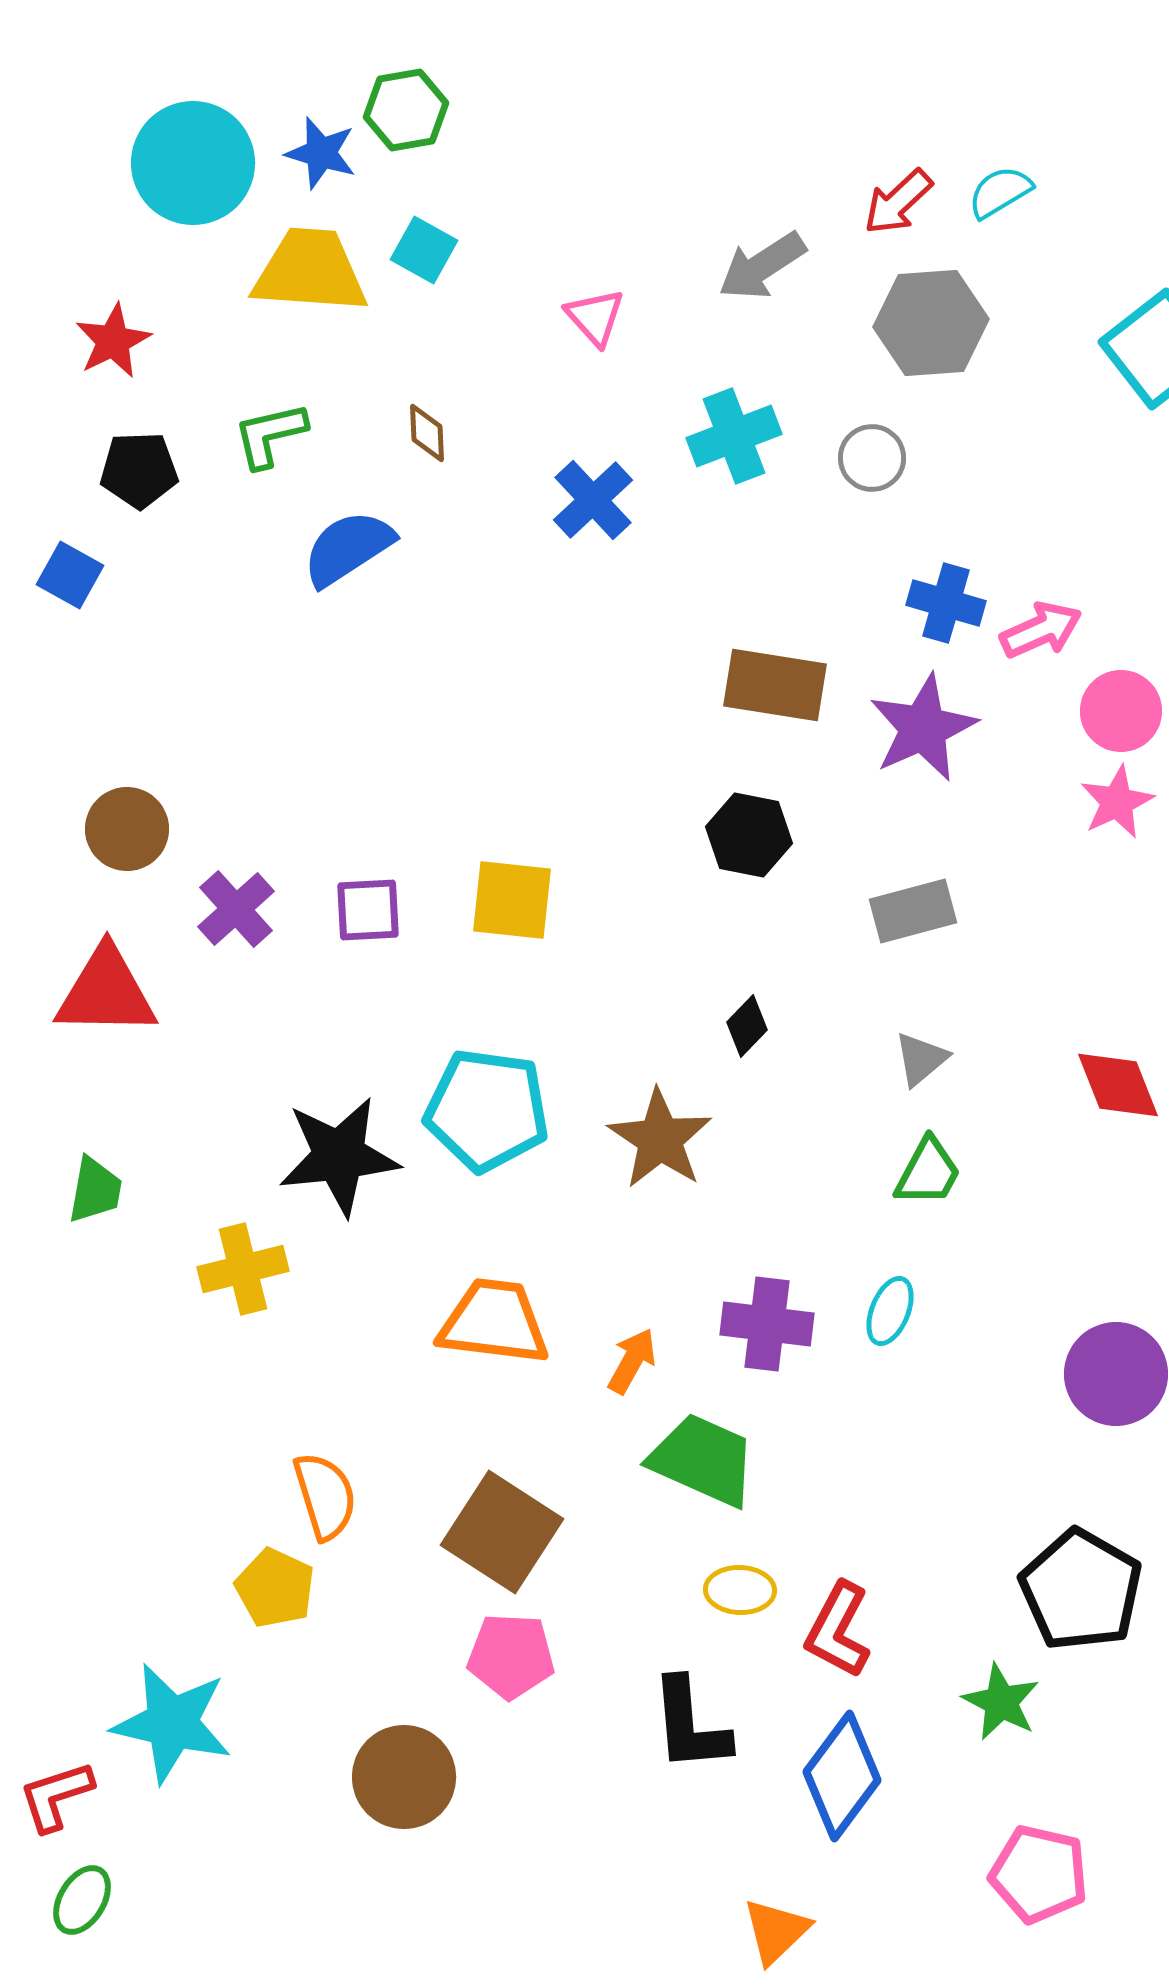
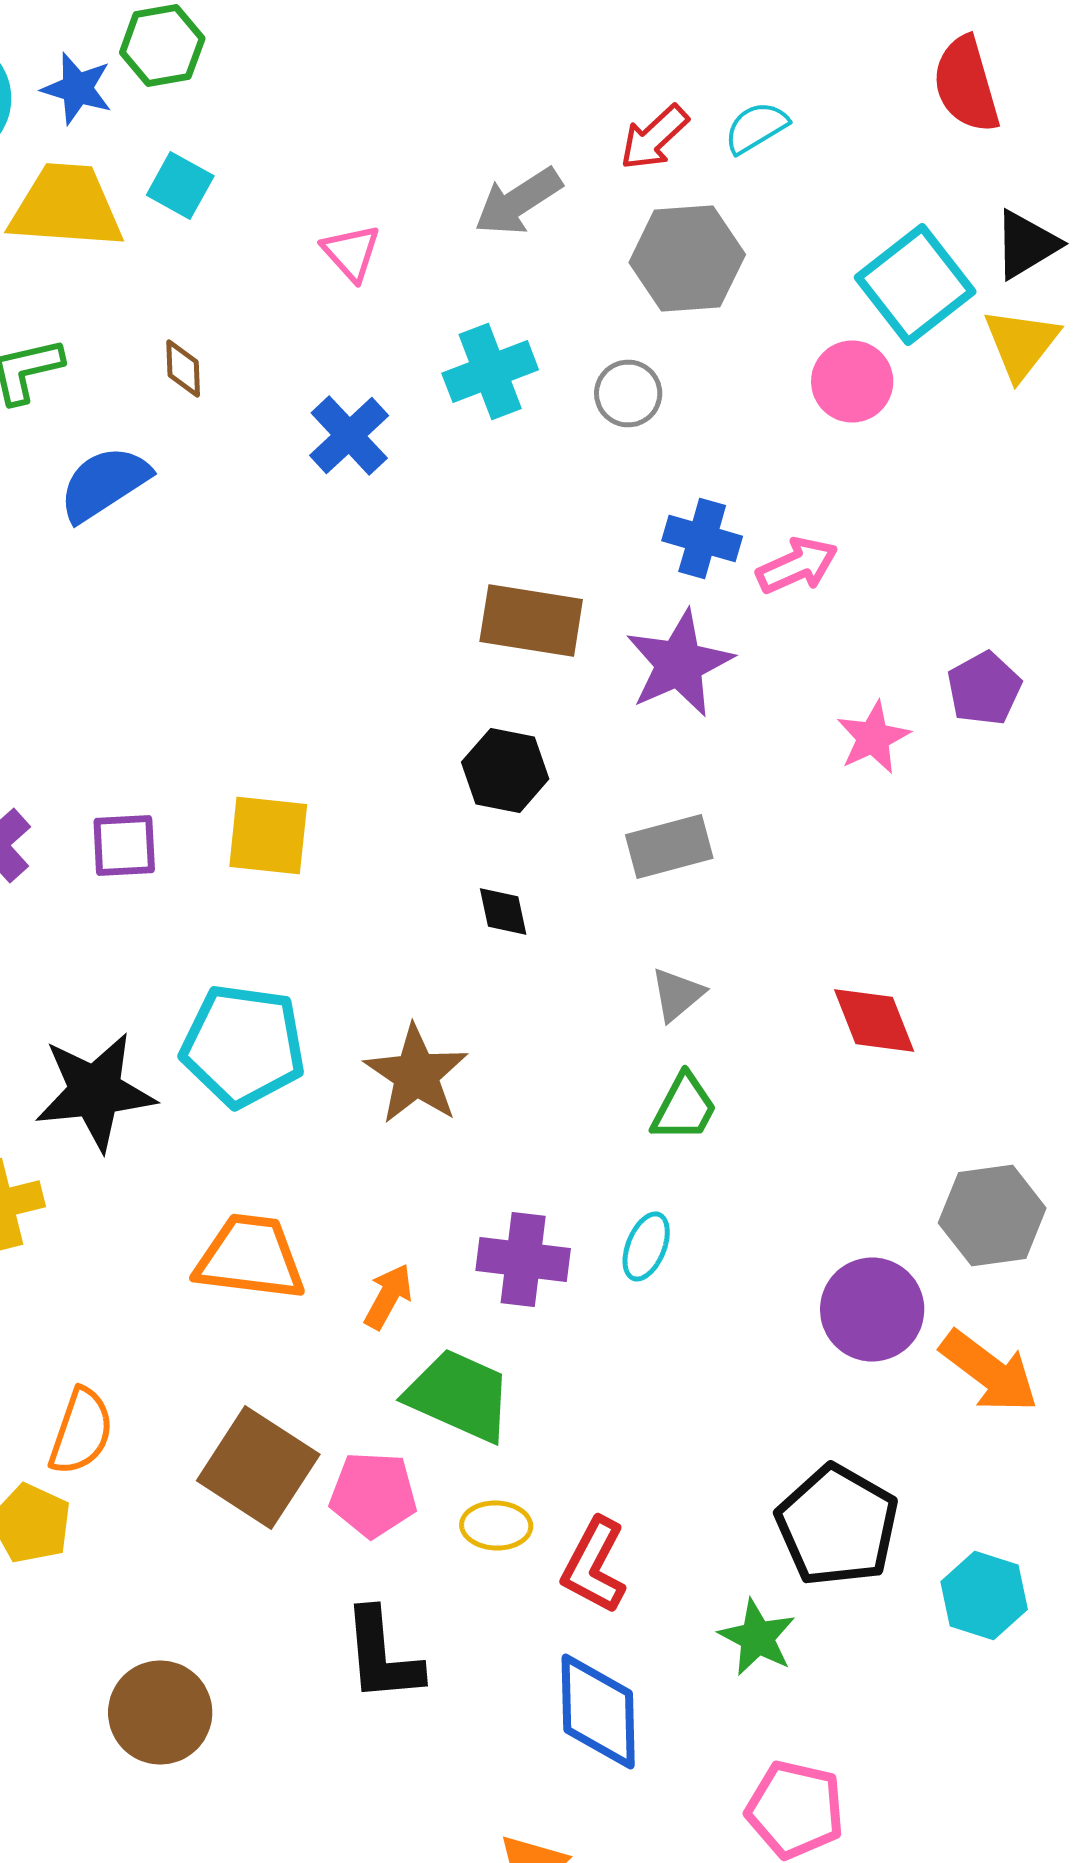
pink circle: (1121, 711) -> (852, 382), moved
black diamond: (747, 1026) -> (503, 912), moved, turned -56
orange semicircle: (325, 1496) -> (81, 1432), turned 36
pink pentagon: (511, 1656) -> (373, 1494), moved
black L-shape: (690, 1725) -> (382, 1656), moved
blue diamond: (842, 1776) -> (598, 1712), turned -38

